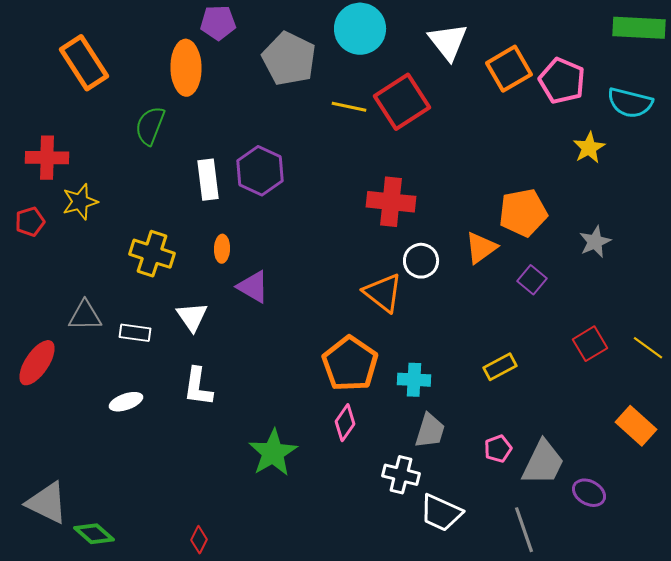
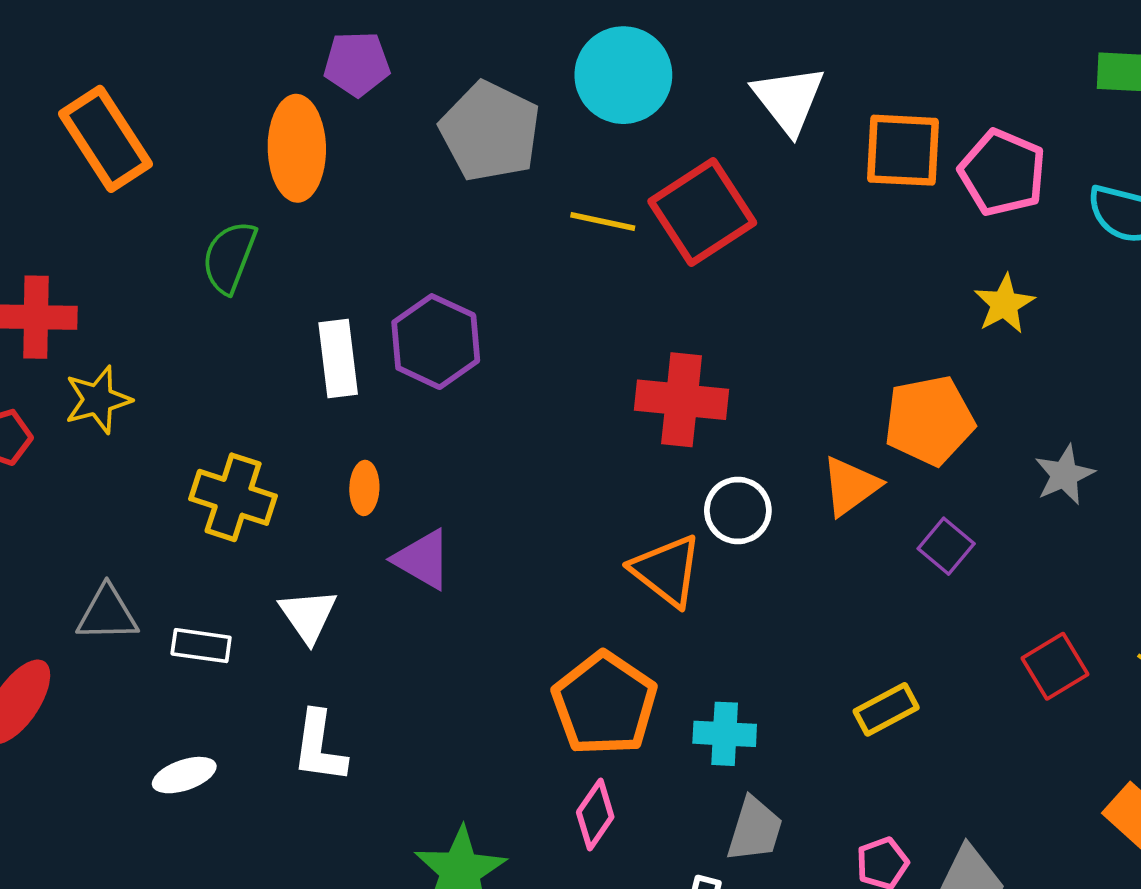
orange square: (509, 69) -> (903, 150), turned 33
yellow star: (589, 148) -> (1004, 304), moved

